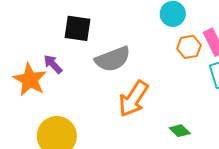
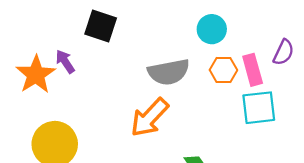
gray semicircle: (113, 59) -> (169, 72), moved

